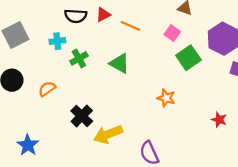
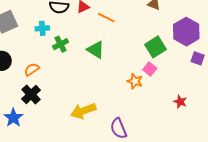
pink square: (172, 33) -> (150, 69), moved
black cross: (82, 116) -> (31, 94), moved

